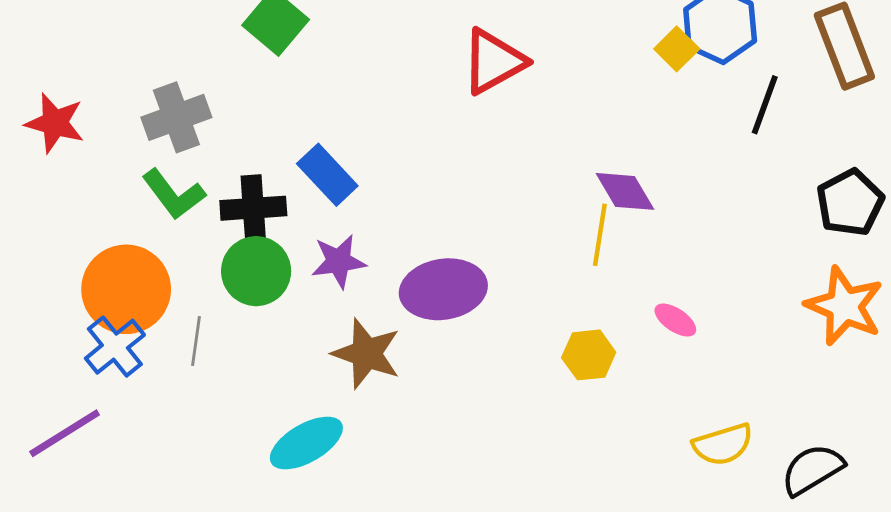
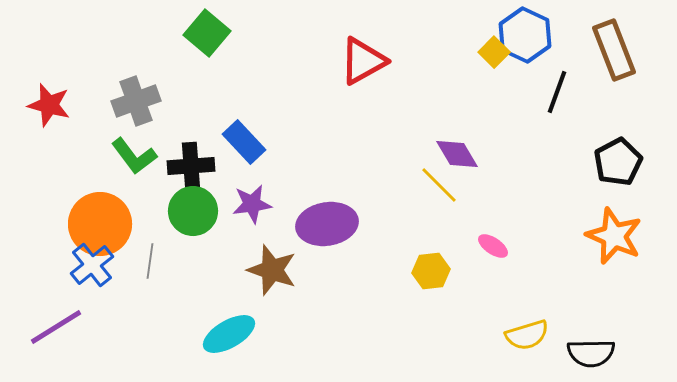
yellow line: (600, 235) -> (439, 185), turned -54
black semicircle: (812, 470) -> (591, 353), turned -150

